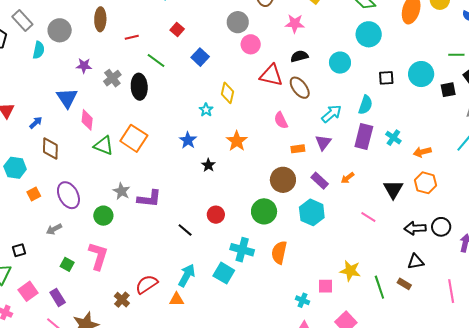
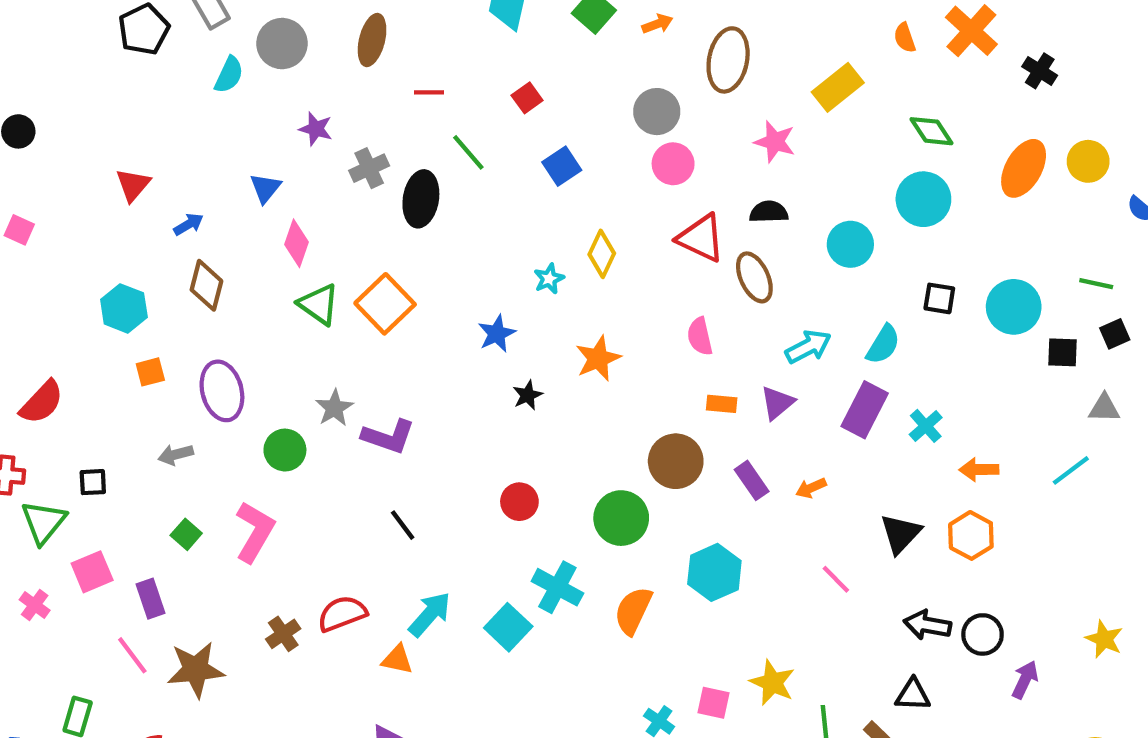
blue triangle: (67, 98) -> (265, 188), size x0.7
cyan hexagon: (312, 212) -> (714, 572), moved
black line: (185, 230) -> (403, 525), moved

